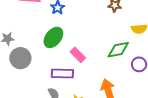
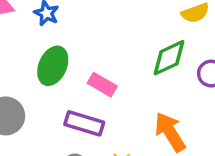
purple rectangle: (62, 74) -> (84, 123), turned 30

